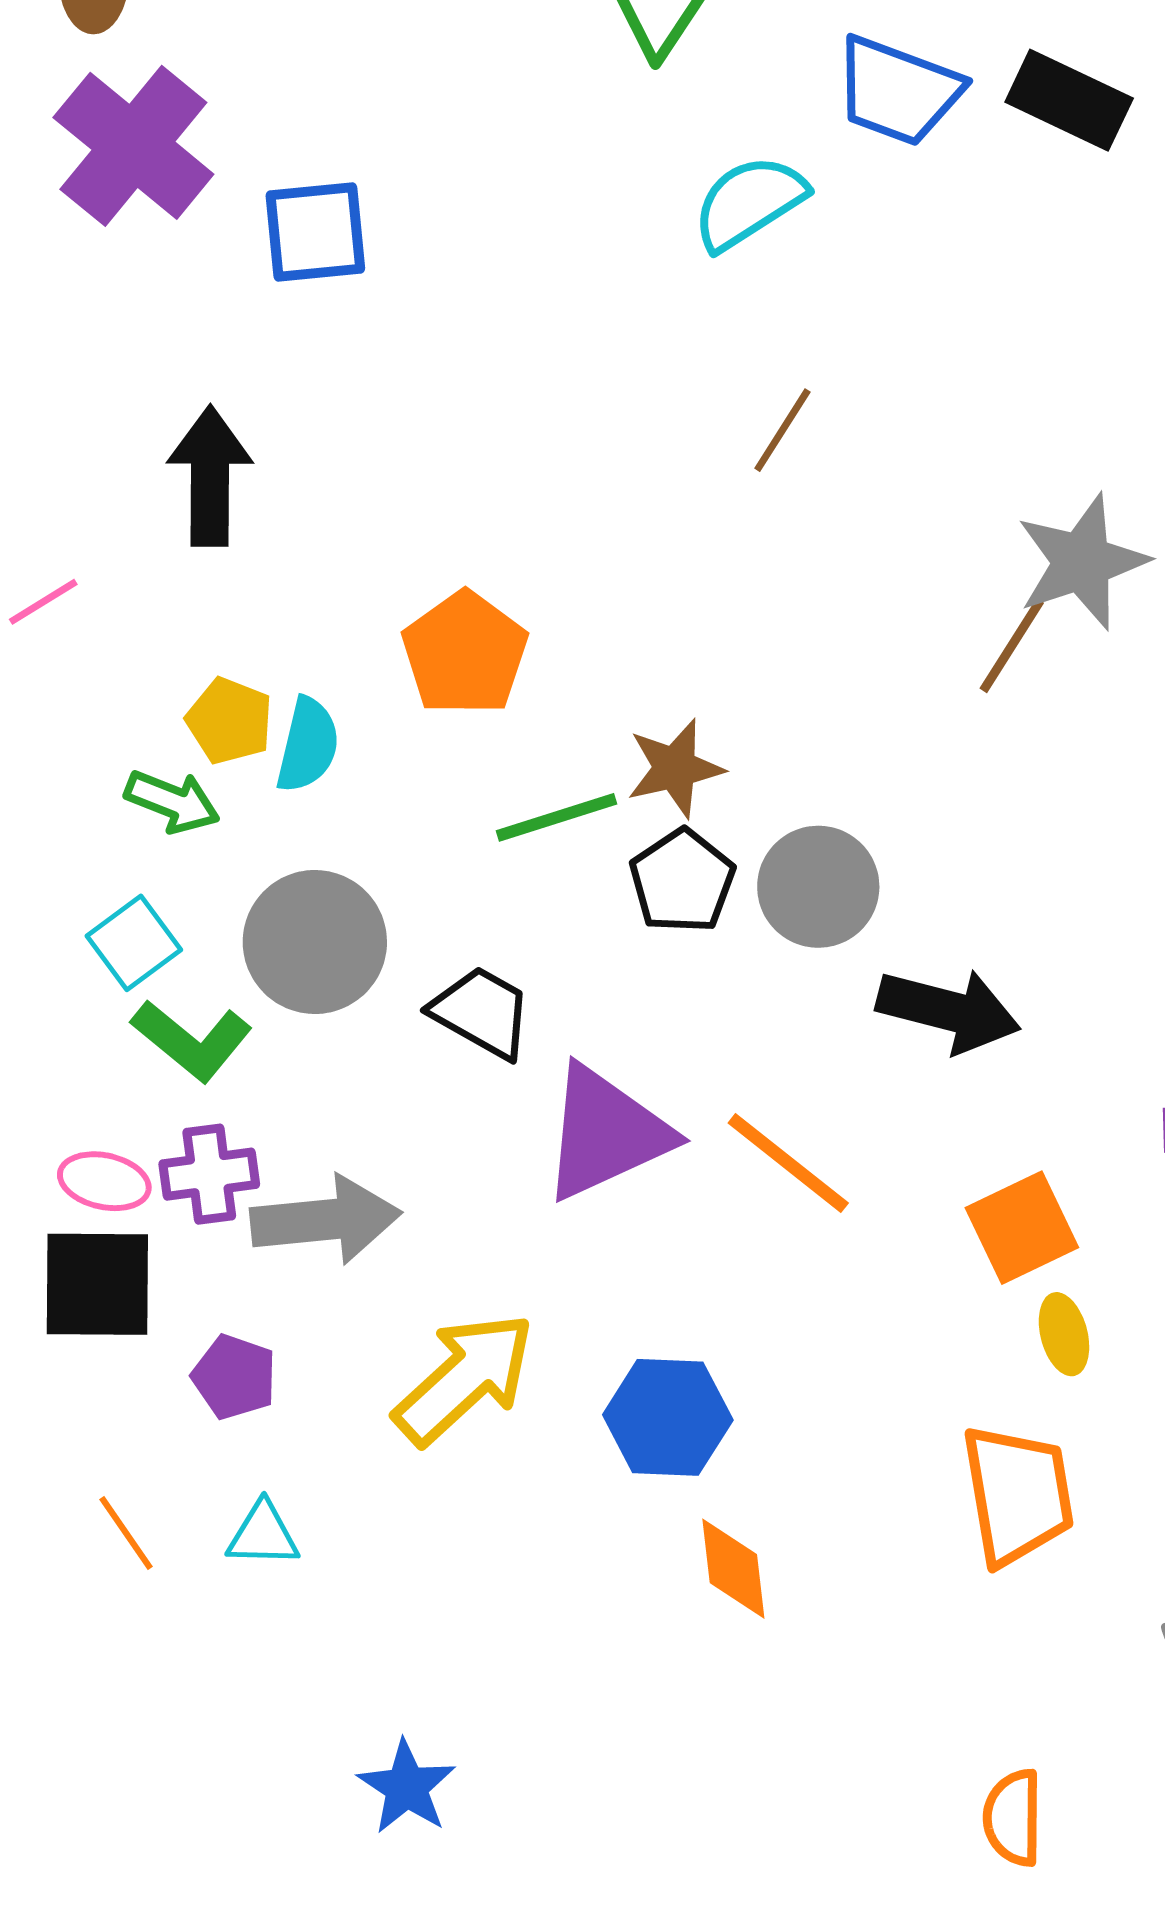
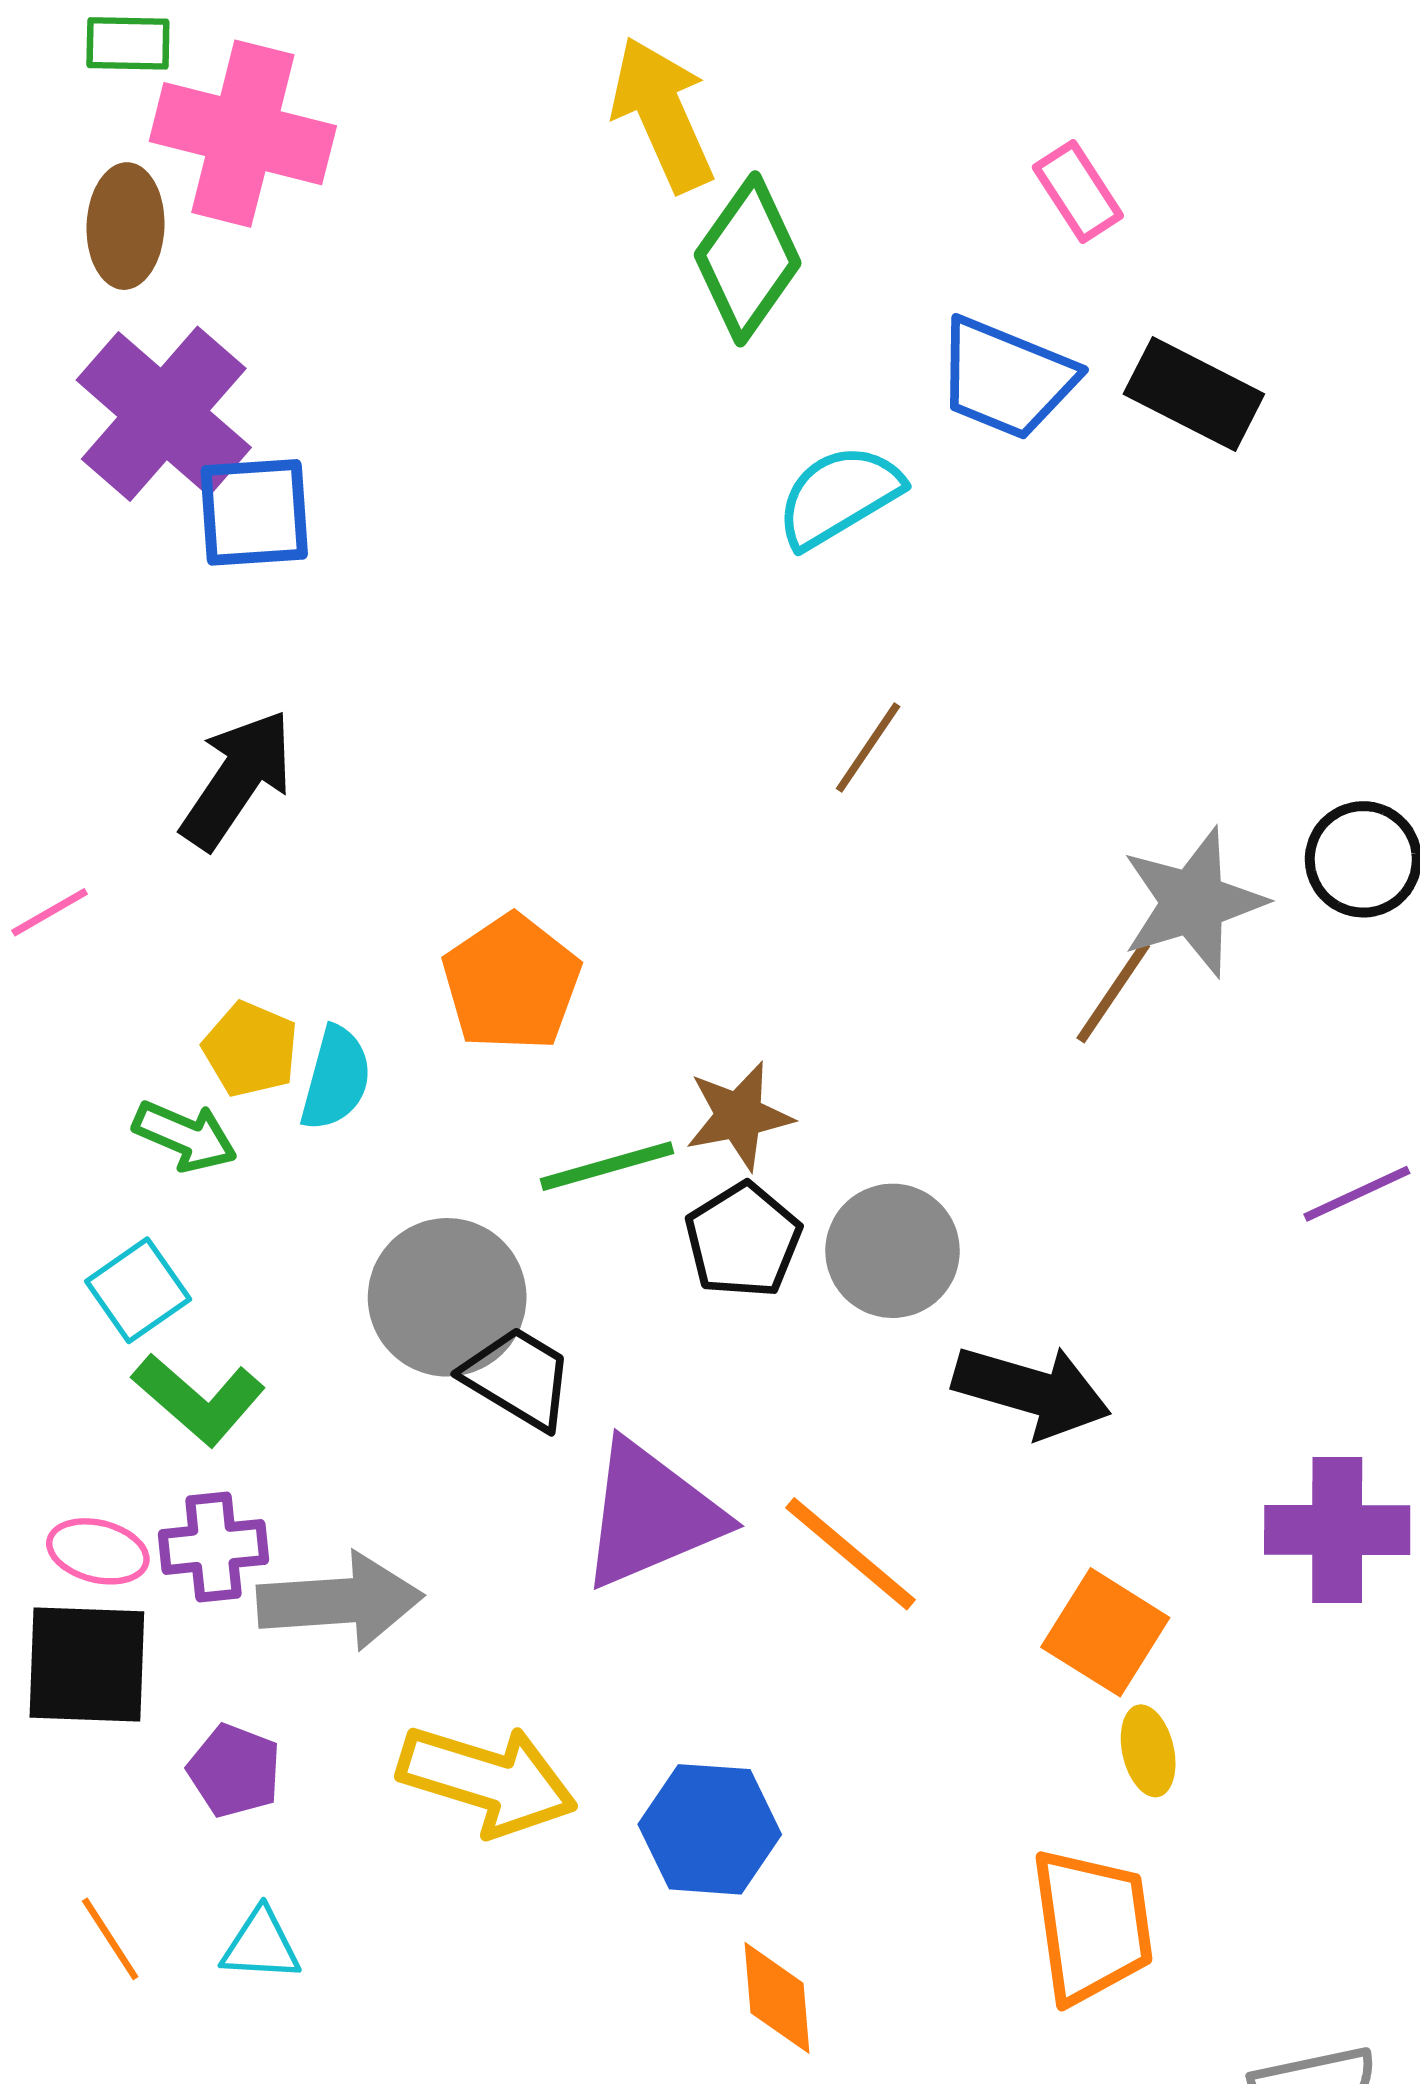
blue square: (315, 232) -> (254, 512), moved
black arrow: (210, 476) -> (237, 779), turned 32
gray circle: (315, 942) -> (447, 1297), moved
orange square: (1022, 1228) -> (1105, 1632), turned -34
yellow arrow: (464, 1378) -> (487, 1780), turned 58

